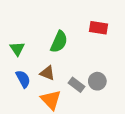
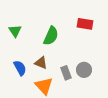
green triangle: (17, 49) -> (15, 31), moved
gray rectangle: (76, 85) -> (66, 73), turned 32

